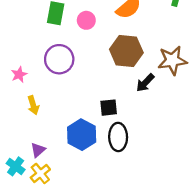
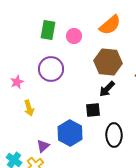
black arrow: (145, 83) -> (107, 89), moved
black ellipse: (118, 137) -> (114, 135), moved
purple triangle: (38, 150) -> (43, 146), moved

